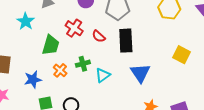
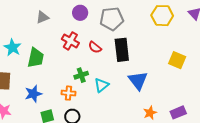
cyan star: (26, 21) -> (13, 48), moved
green trapezoid: (51, 45) -> (36, 58), moved
orange cross: (60, 70) -> (68, 93), moved, turned -32

